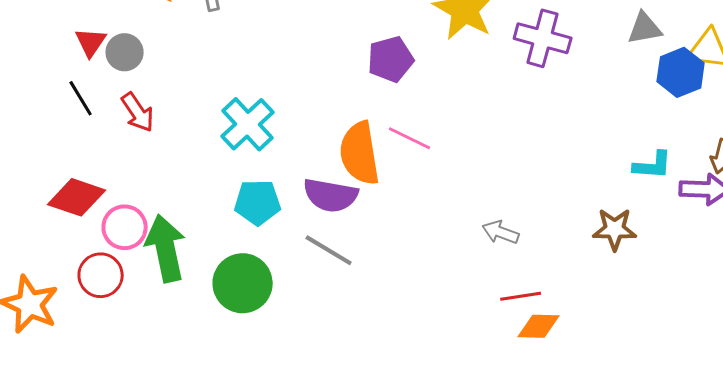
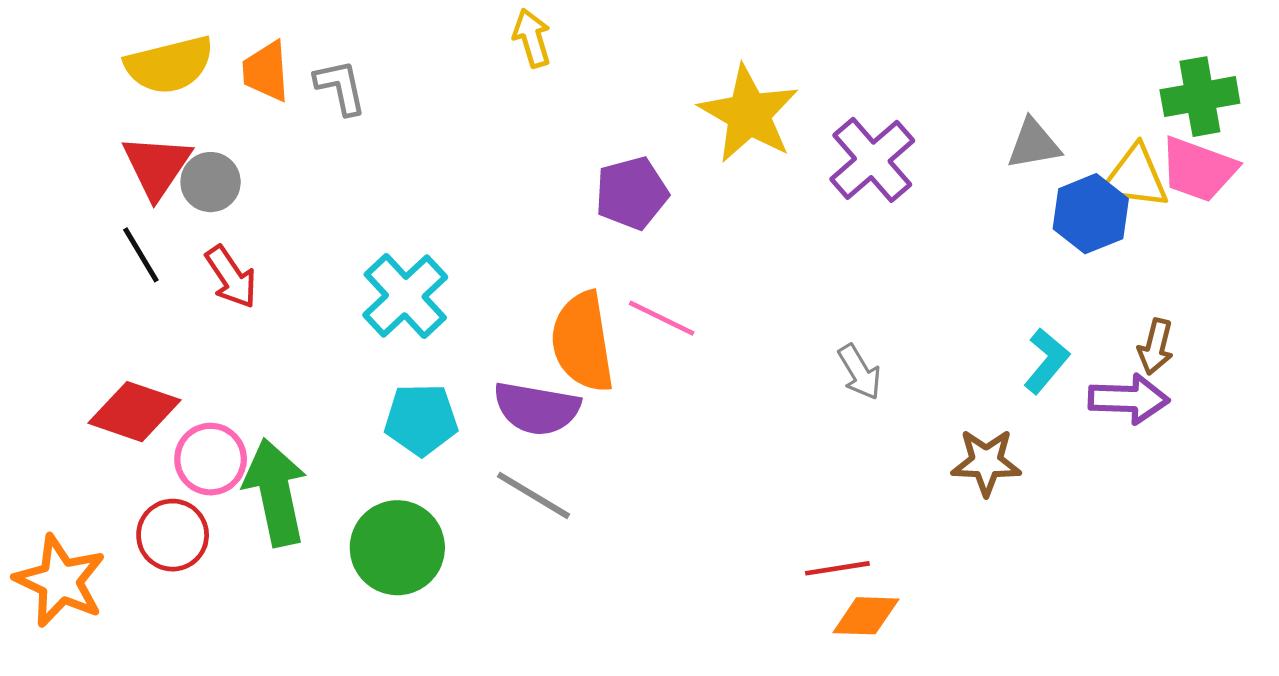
purple cross: (543, 38) -> (872, 160), turned 34
red triangle: (91, 42) -> (157, 166), size x1.4
cyan L-shape: (653, 165) -> (1046, 361), turned -54
gray arrow: (501, 232) -> (860, 372), moved, turned -141

